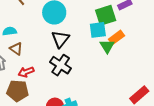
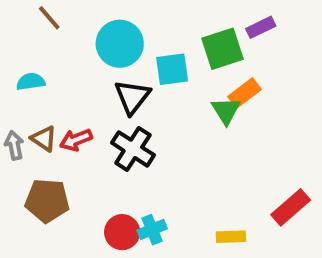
cyan square: (98, 30) -> (172, 69), moved
brown triangle: (16, 49) -> (44, 139), moved
red arrow: (26, 72) -> (76, 140), moved

